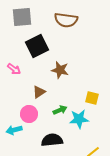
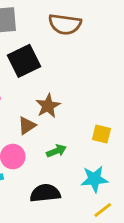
brown star: (60, 70) -> (48, 106), moved, turned 30
cyan star: (79, 119) -> (94, 179), moved

